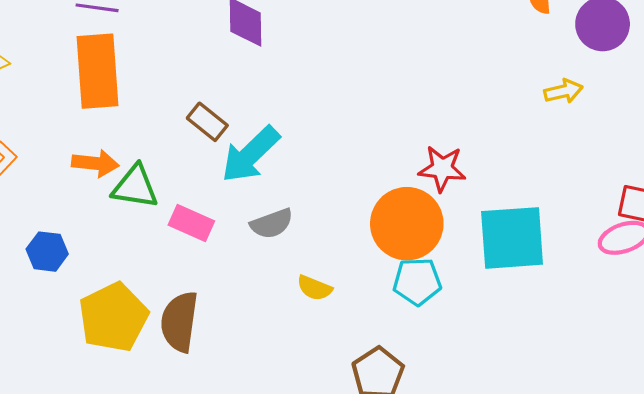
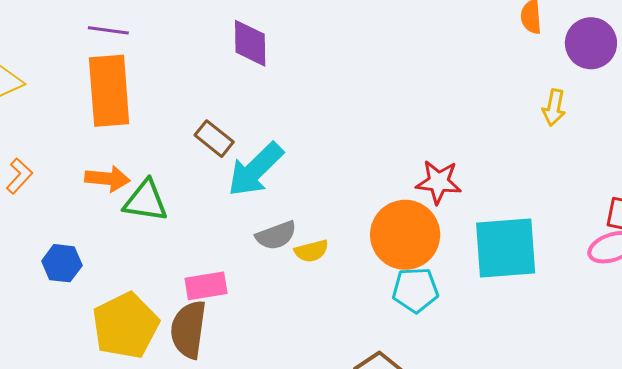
yellow arrow: (563, 91) -> (554, 108), turned 114
pink rectangle: (191, 223) -> (206, 286), moved, turned -33
yellow semicircle: (315, 288) -> (311, 251), moved, turned -36

